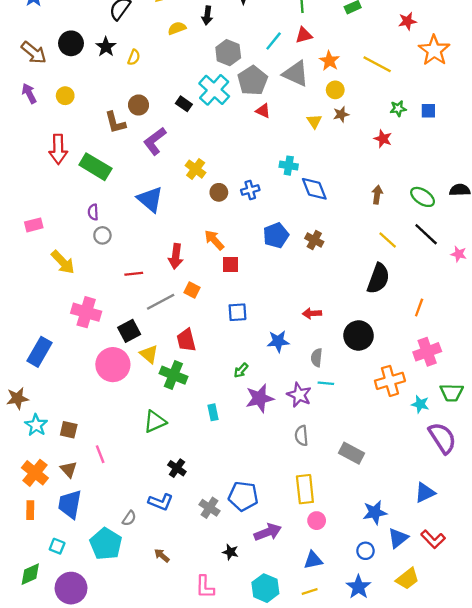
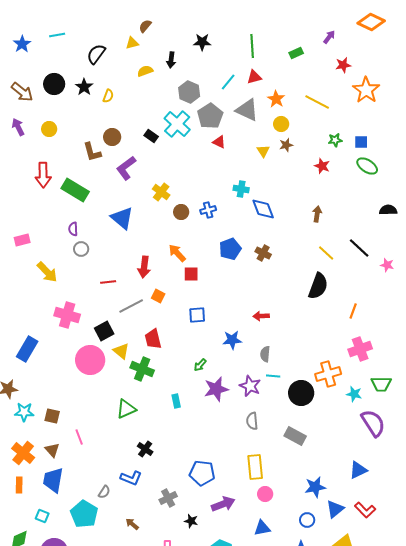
green ellipse: (423, 197) -> (367, 166), moved
black circle: (359, 335) -> (301, 393), moved
cyan star: (36, 425) -> (24, 412), turned -30
gray cross: (210, 508) -> (168, 498), moved, turned 30

